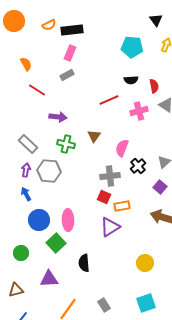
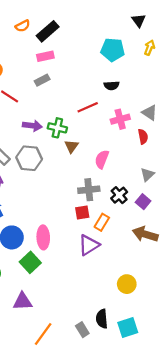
black rectangle: (72, 30) -> (48, 31), turned -35
pink rectangle: (70, 53) -> (45, 56), turned 56
red semicircle: (154, 86) -> (143, 137), moved
green cross: (66, 144) -> (57, 128), moved
black cross: (138, 166) -> (119, 195), moved
gray hexagon: (49, 171) -> (29, 158), moved
red square: (104, 197) -> (82, 212), turned -32
orange rectangle: (122, 206) -> (102, 222), turned -49
black semicircle: (84, 263) -> (102, 319), moved

